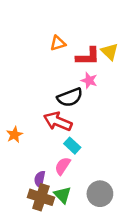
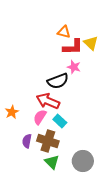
orange triangle: (58, 43) -> (64, 32), moved, turned 32
pink semicircle: (63, 166) -> (40, 117), moved
purple semicircle: (40, 179) -> (27, 141), moved
brown cross: (41, 197) -> (48, 141), moved

